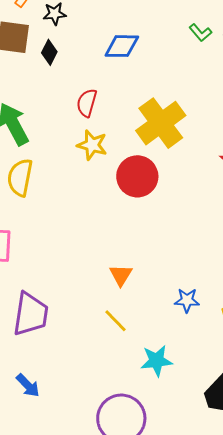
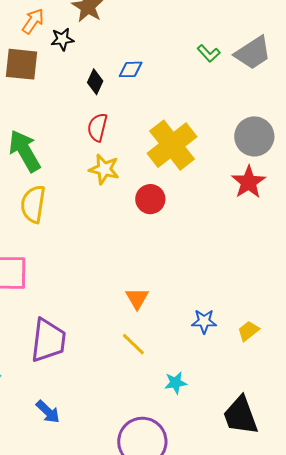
blue diamond: (122, 46) -> (131, 69), size x0.7
black diamond: (49, 52) -> (95, 82), moved
red circle: (137, 176) -> (150, 199), size x0.7
cyan star: (156, 361) -> (176, 383), size x0.7

